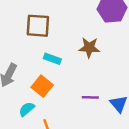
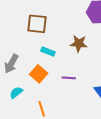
purple line: (90, 97) -> (69, 78), moved
cyan semicircle: (27, 109) -> (16, 93), moved

